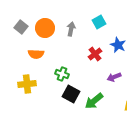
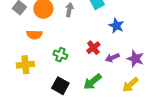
red cross: (95, 54) -> (93, 48), moved
black square: (71, 94) -> (60, 86), moved

